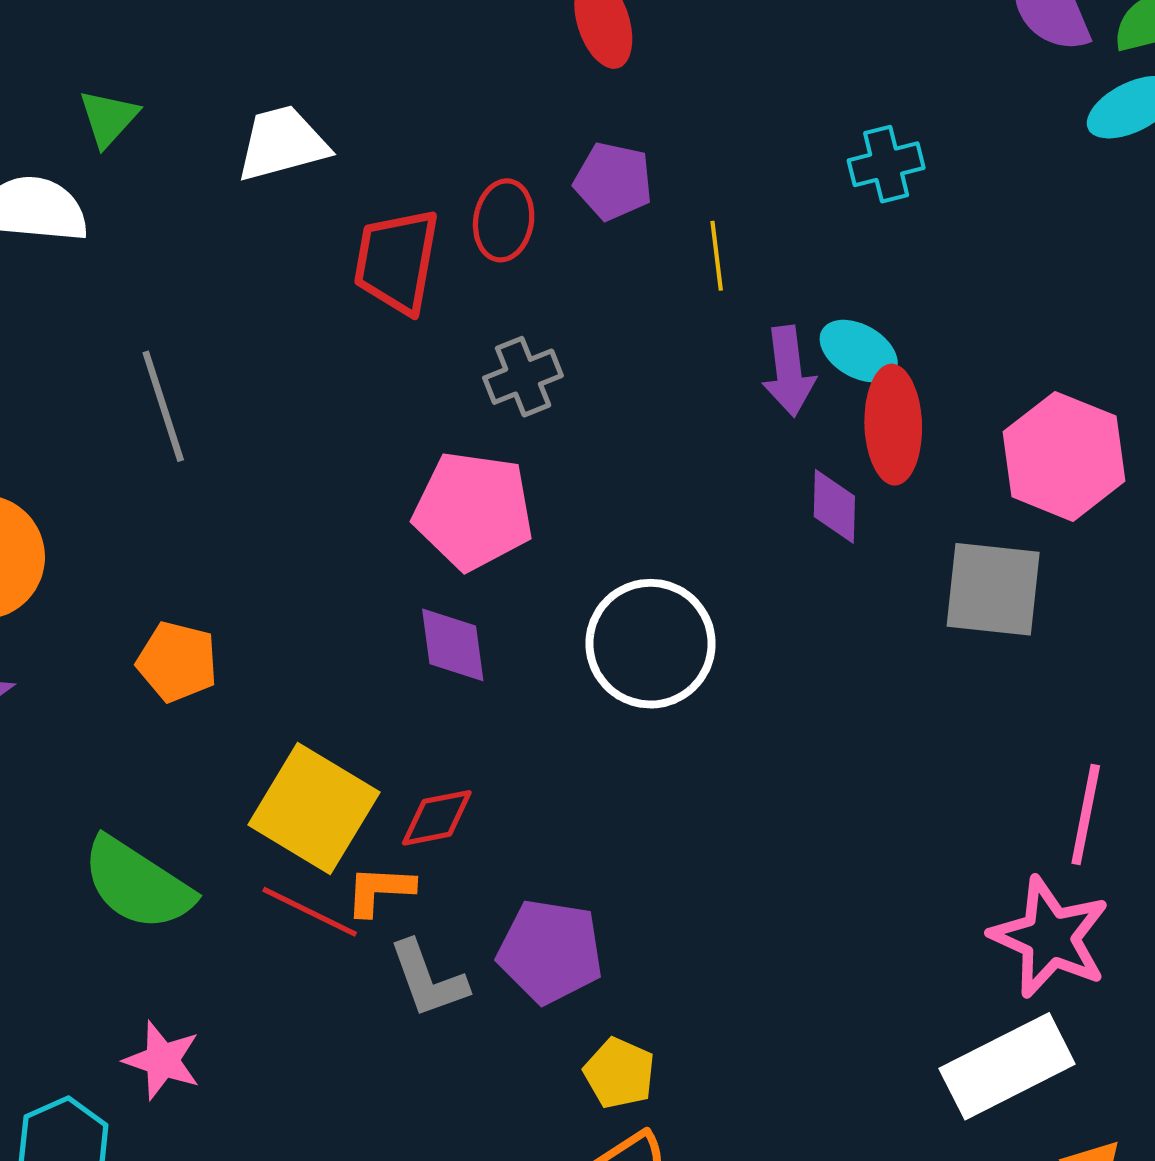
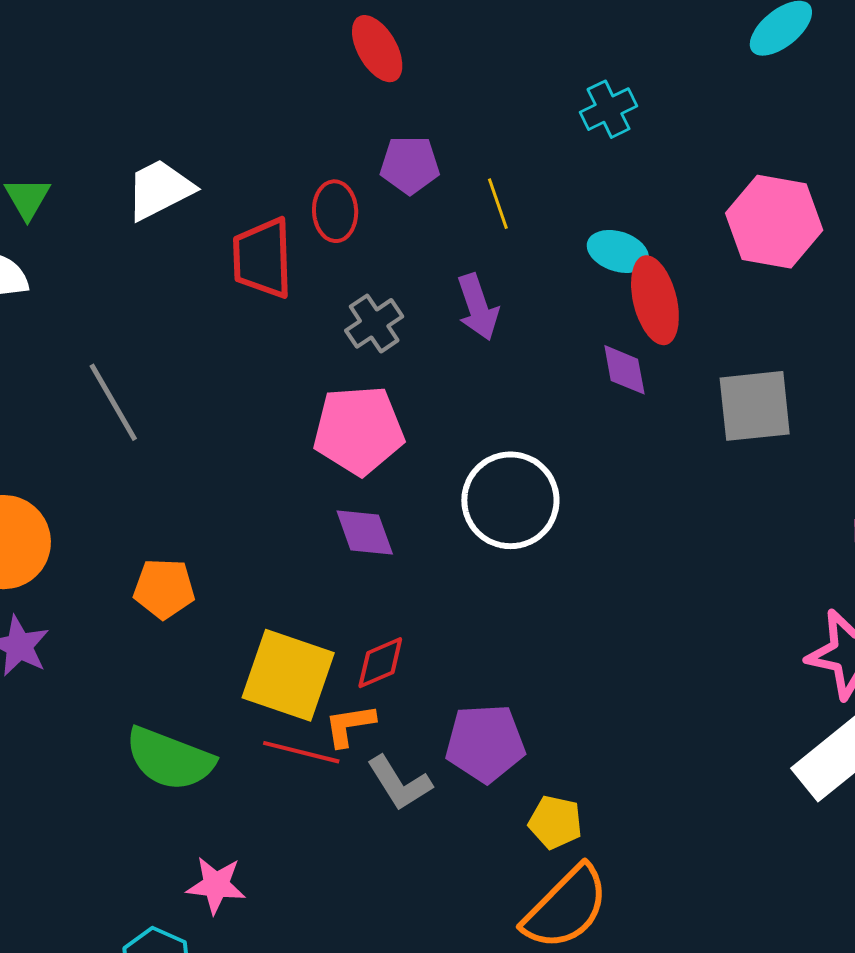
purple arrow: (789, 371) -> (478, 307), moved
pink hexagon: (1064, 456) -> (774, 222), moved

